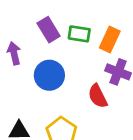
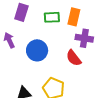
purple rectangle: (49, 30) -> (21, 12), moved, turned 60

